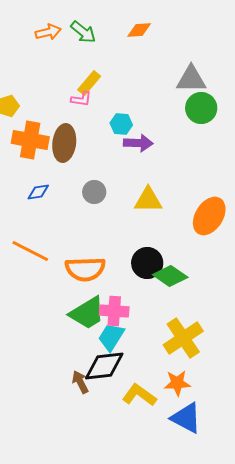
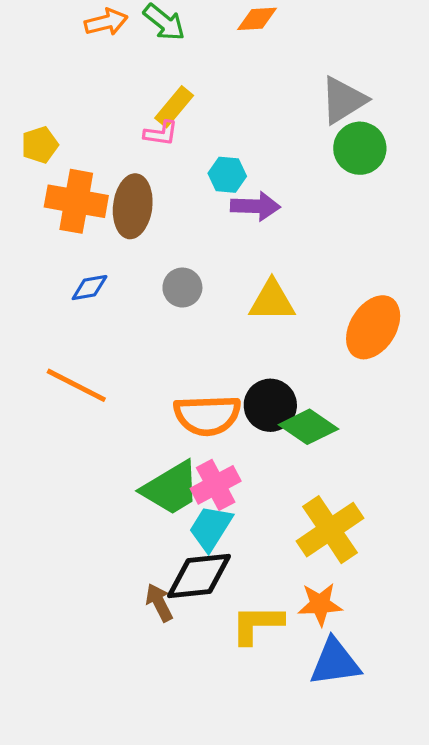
gray triangle: (191, 79) -> (343, 100), turned -32
orange semicircle: (85, 269) -> (207, 415), moved
pink cross: (114, 311) -> (216, 485), turned -32
yellow L-shape: (139, 395) -> (257, 624), turned -36
blue triangle: (186, 418) -> (335, 662), turned -36

